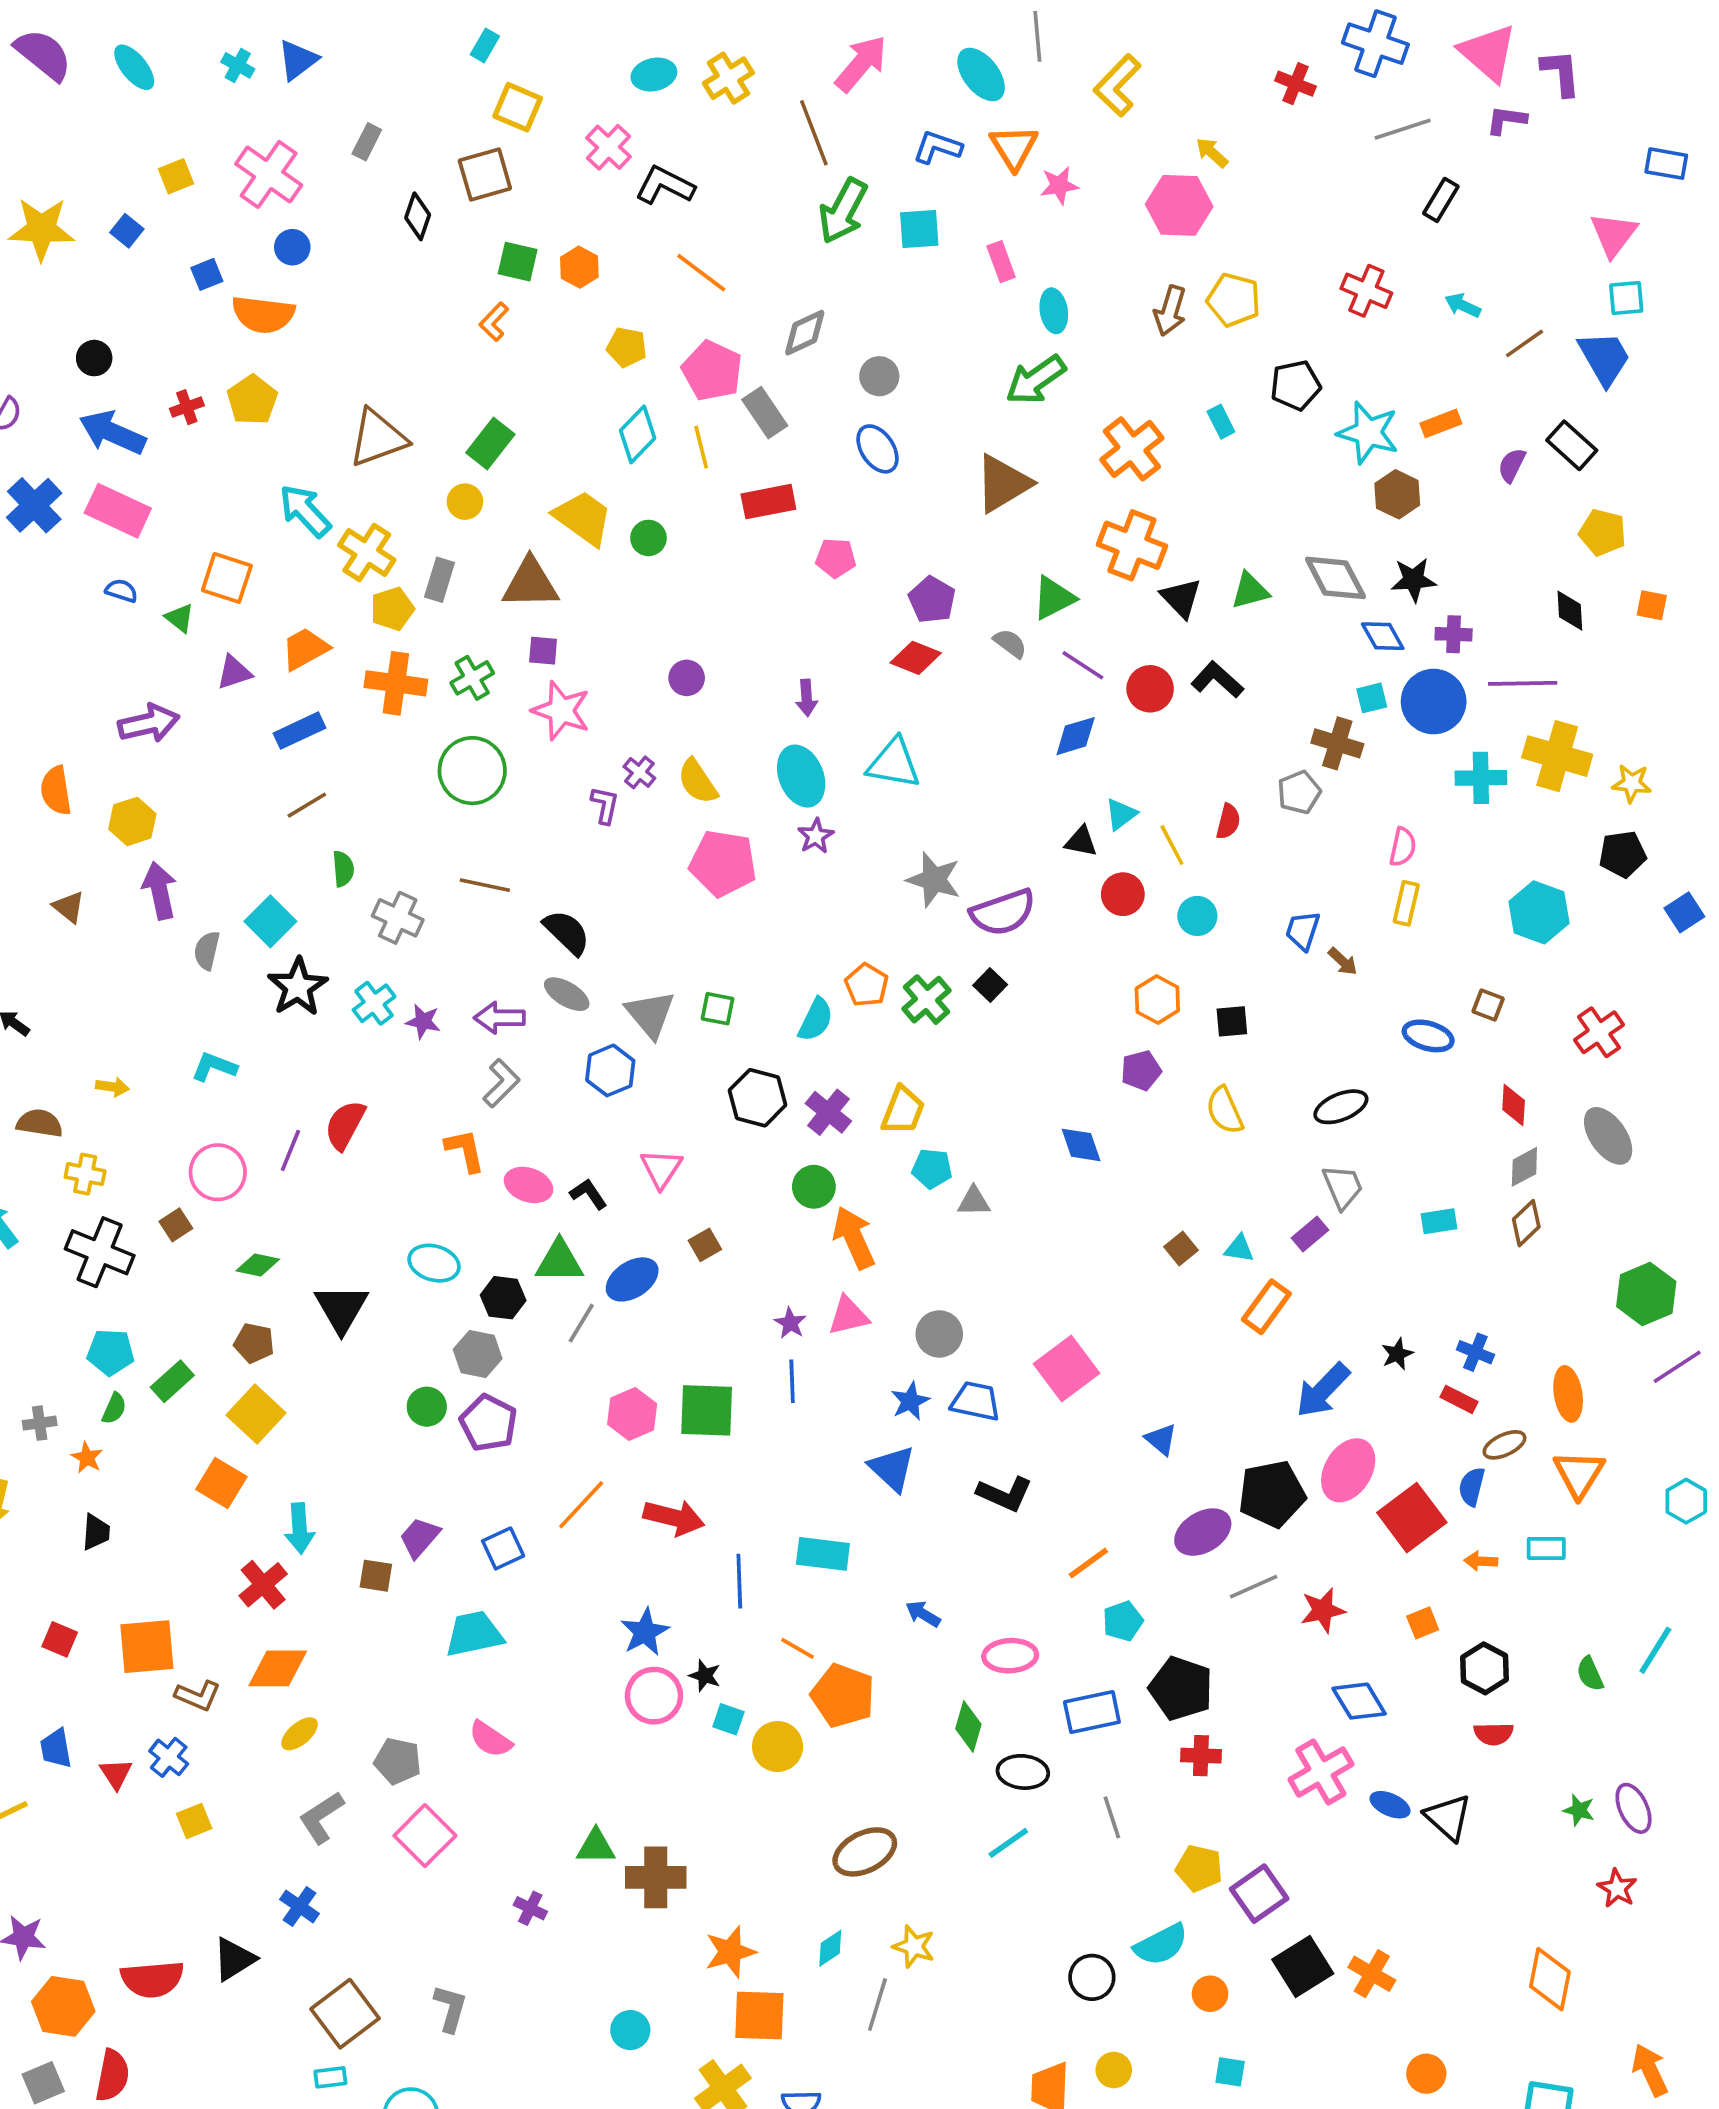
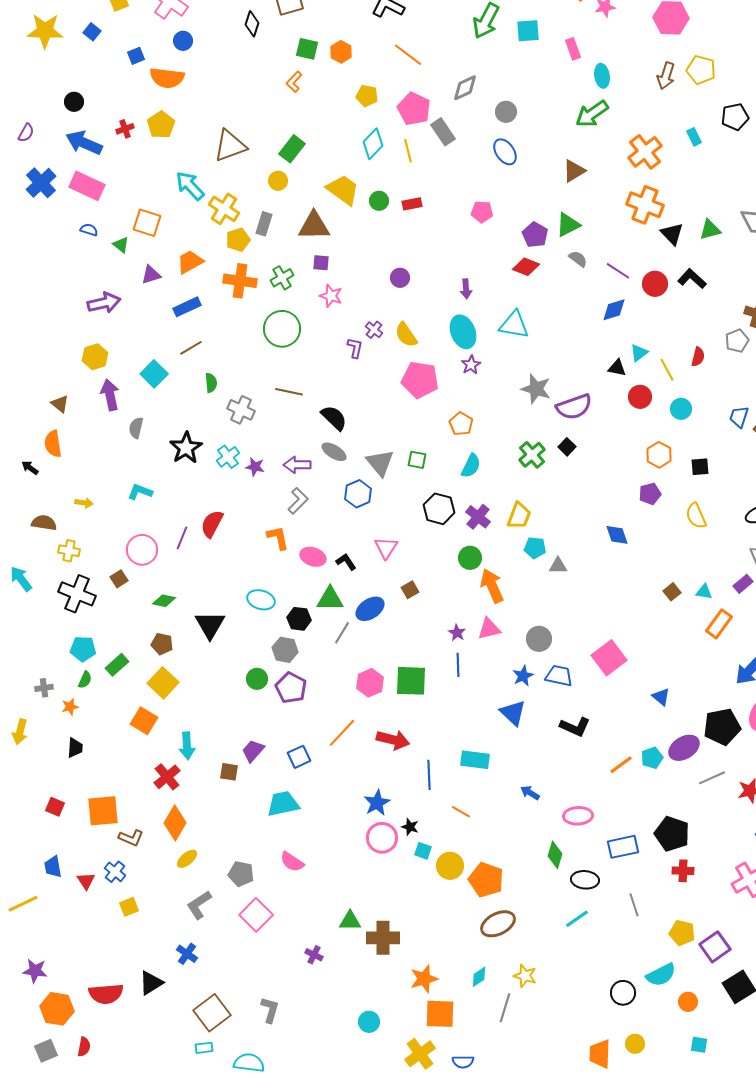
brown triangle: (1003, 483) -> (574, 171), size x0.7
red rectangle: (768, 502) -> (412, 204), moved, size x0.7
green triangle: (1054, 598) -> (568, 225), moved
pink star: (561, 711) -> (331, 296), size x0.7
orange semicircle: (56, 791) -> (53, 444), moved
cyan square: (270, 921) -> (154, 374), moved
orange pentagon: (867, 985) -> (461, 424), moved
orange star: (87, 1458) -> (70, 707), turned 30
cyan pentagon: (1123, 1621) -> (652, 758), moved
orange diamond: (278, 1668) -> (175, 823), turned -60
orange pentagon: (843, 1696) -> (486, 880), moved
red semicircle: (112, 2075) -> (84, 1047), size x0.7

